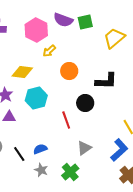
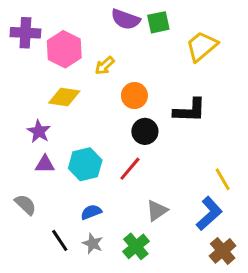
pink hexagon: (36, 30) -> (64, 49), moved
cyan hexagon: (36, 98) -> (85, 164), moved
black circle: (85, 103) -> (145, 131), moved
red line: (66, 120) -> (130, 169), turned 60
black line: (19, 154) -> (60, 240), moved

